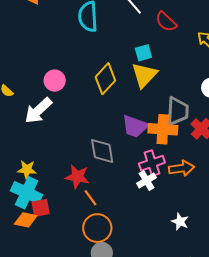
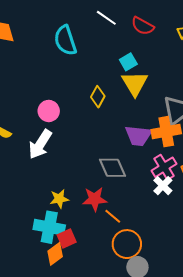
yellow diamond: (105, 79) -> (98, 97), size x0.7
yellow star: (27, 170) -> (59, 199), moved
orange diamond: (26, 220) -> (55, 254), turned -35

